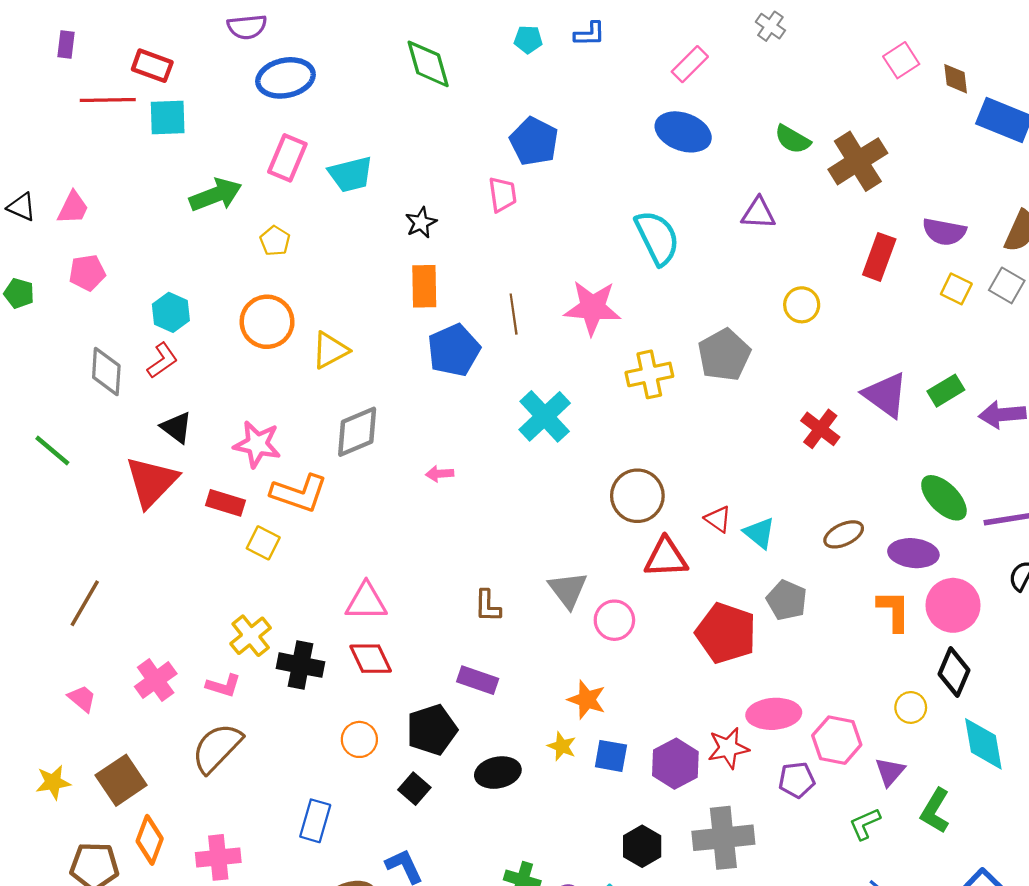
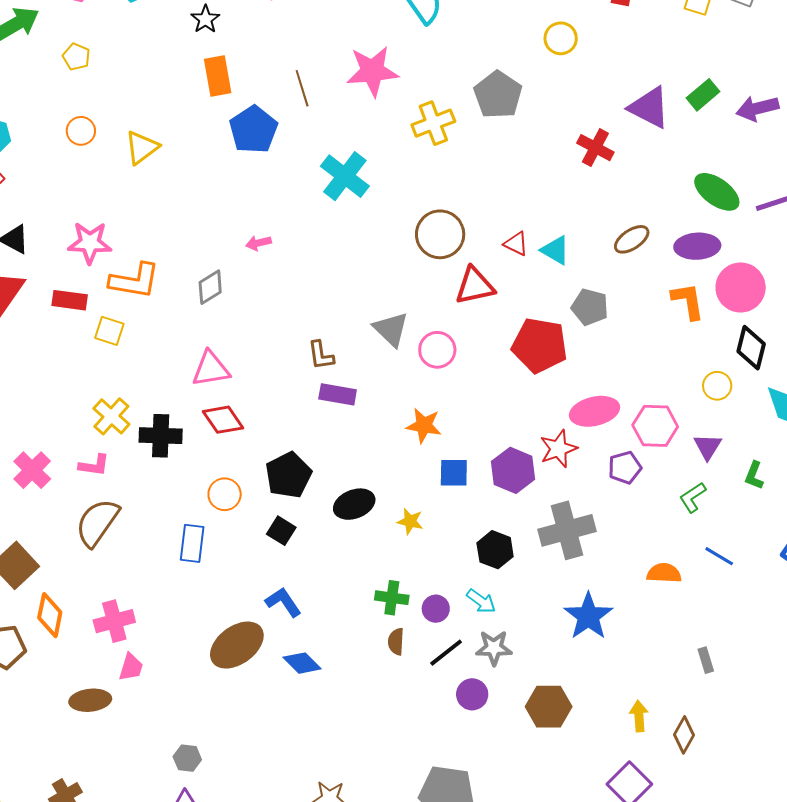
orange circle: (267, 322) -> (81, 131), size x0.6
gray diamond: (357, 432) -> (210, 287), moved, size x0.7
purple rectangle: (478, 680) -> (338, 394), moved
yellow star: (562, 746) -> (410, 521), moved
green L-shape: (935, 811) -> (754, 475), size x0.7
blue rectangle: (315, 821) -> (192, 543), moved

